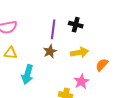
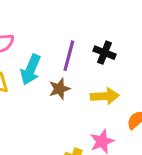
cyan arrow: (27, 74) -> (31, 70), moved

